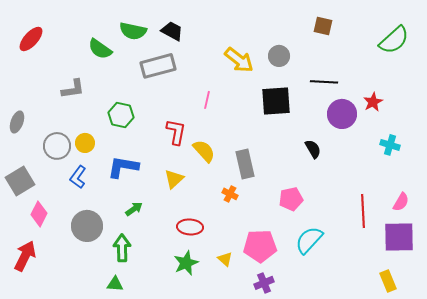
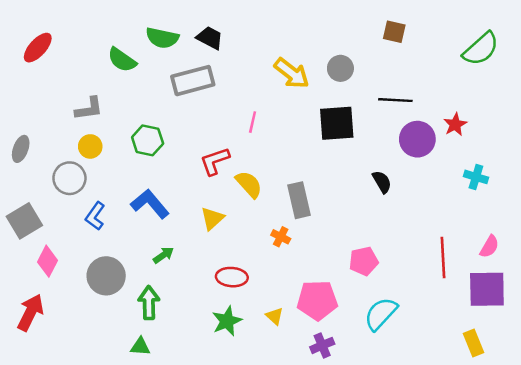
red L-shape: (176, 132) -> (215, 161), turned -120
yellow circle: (85, 143) -> (90, 146), moved
blue L-shape: (123, 167) -> (150, 204), turned 40
pink pentagon: (291, 199) -> (364, 261), moved
cyan semicircle: (309, 240) -> (381, 314), moved

